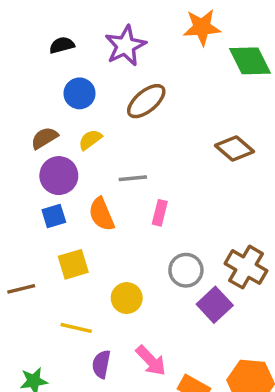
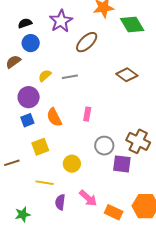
blue circle: (79, 93) -> (31, 43), moved
brown ellipse: (146, 101) -> (87, 42), moved
brown semicircle: (44, 138) -> (13, 62), moved
gray line: (133, 178) -> (70, 77), moved
purple square: (215, 305) -> (122, 164), turned -36

